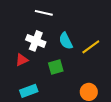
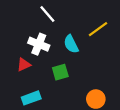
white line: (44, 13) -> (47, 14), turned 36
yellow line: (91, 47) -> (98, 29), moved

